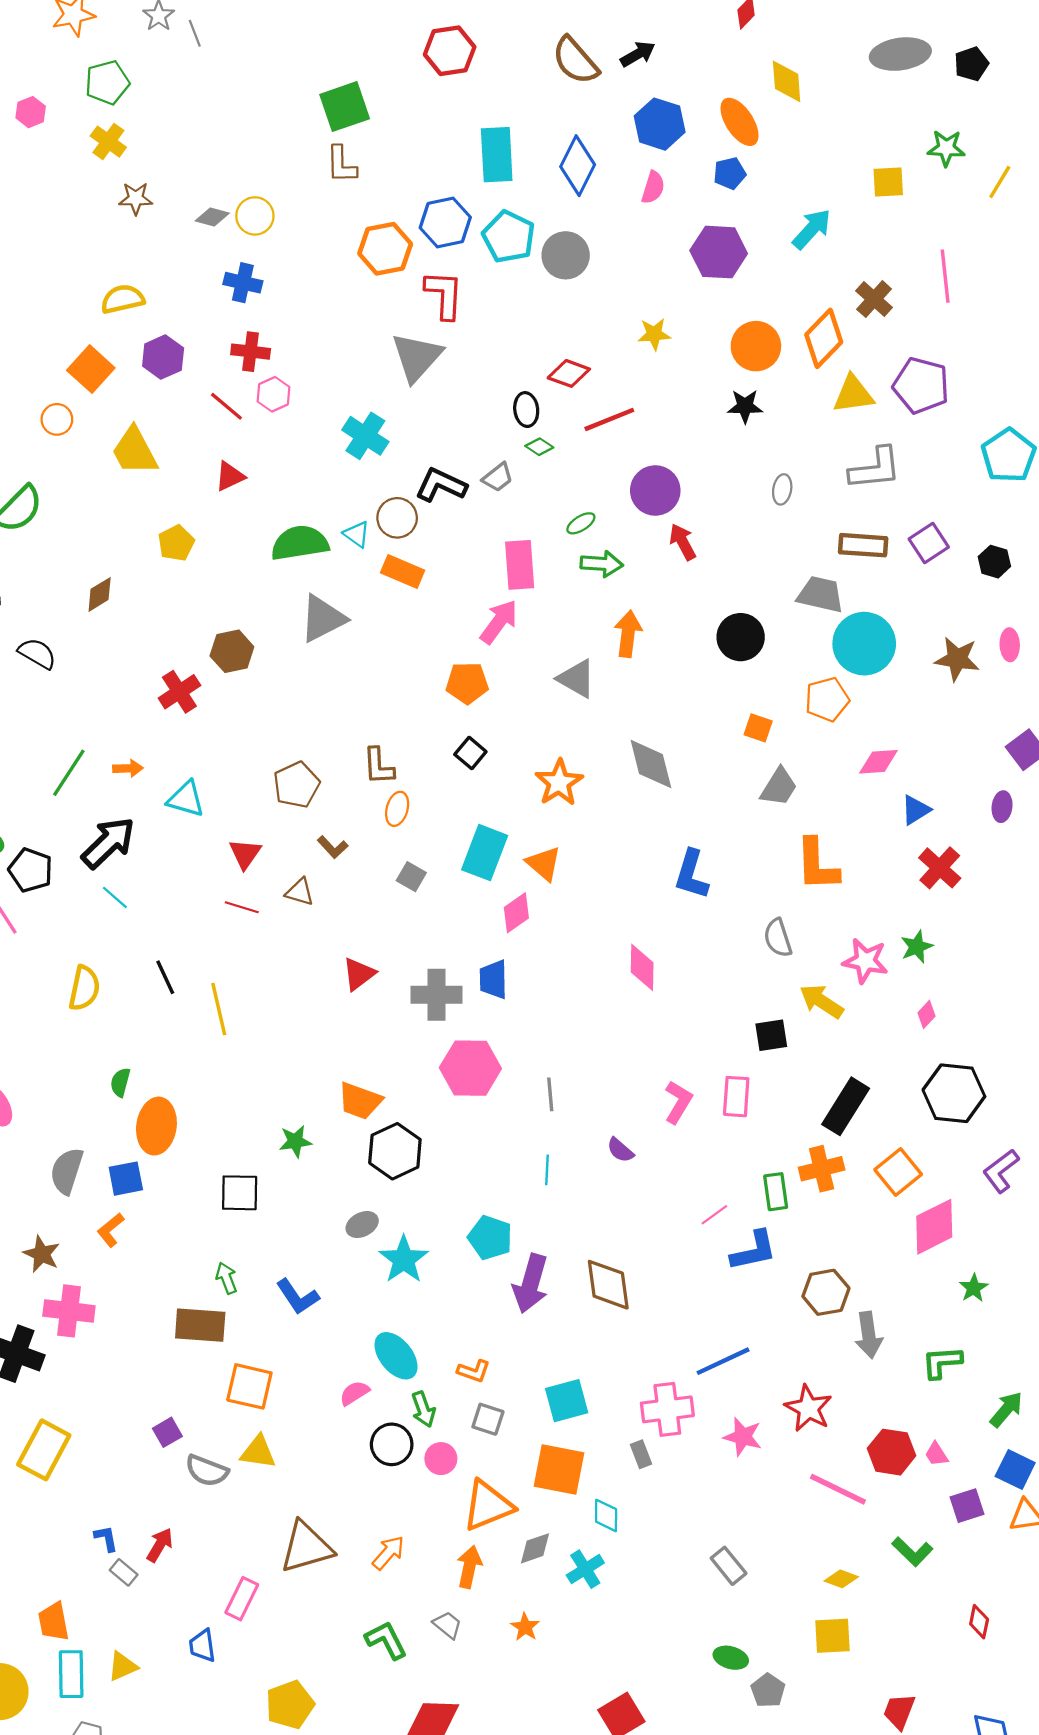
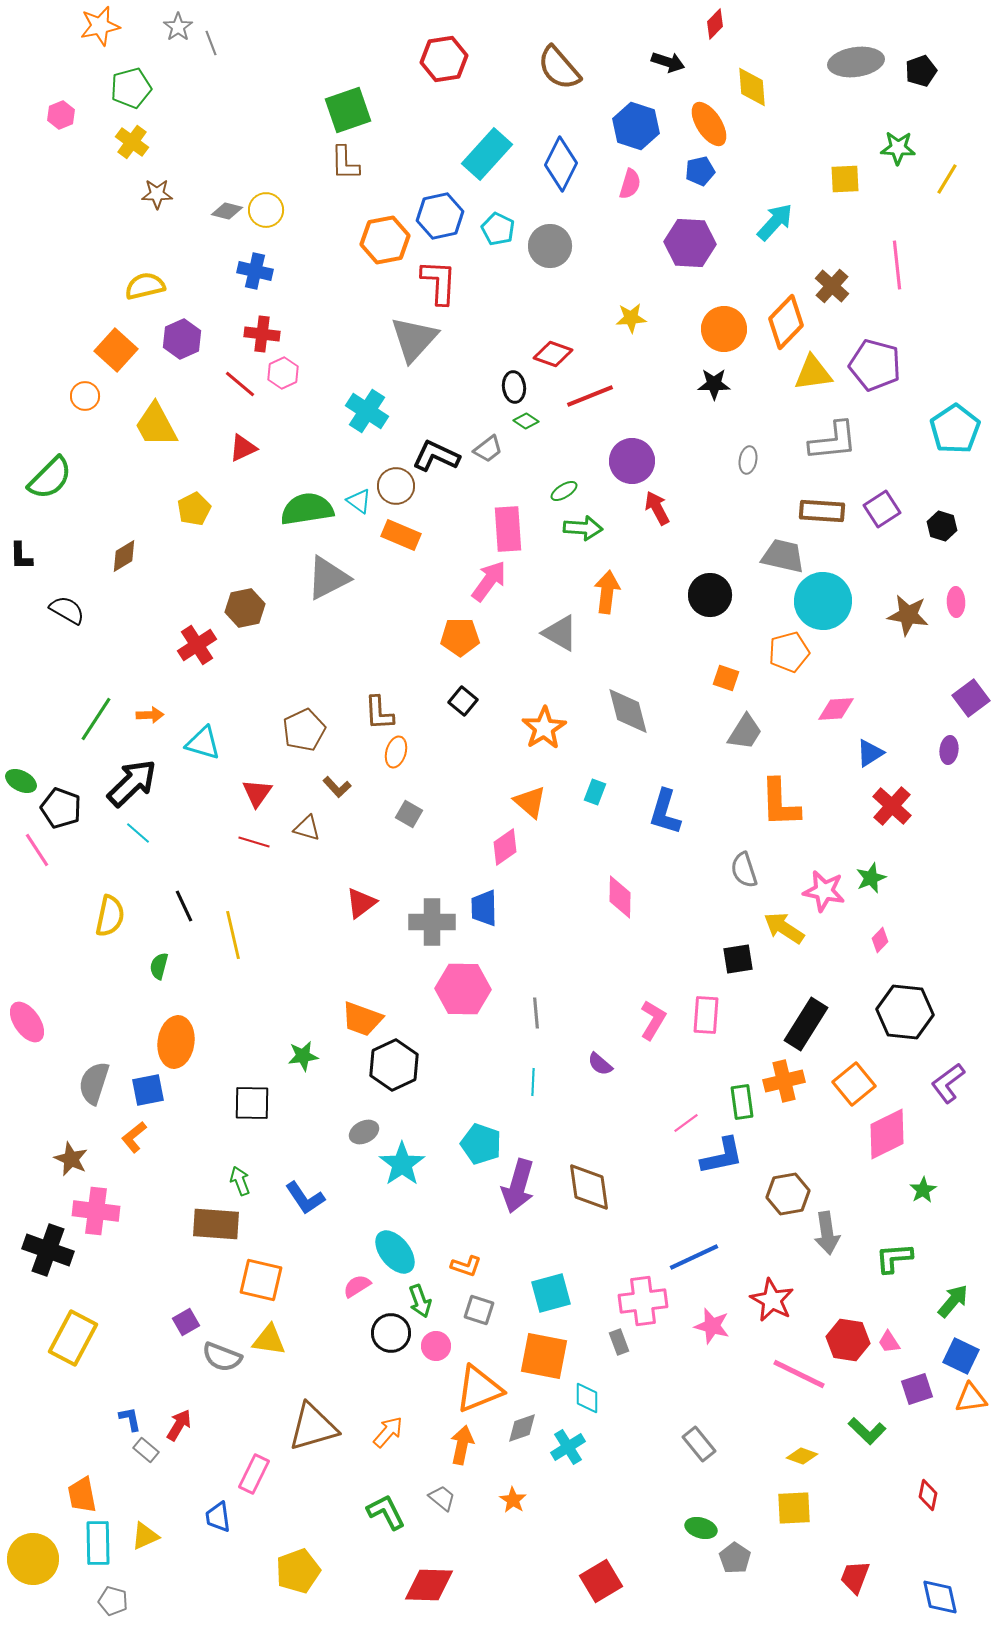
black arrow: (638, 54) -> (668, 62), moved, turned 48
cyan rectangle: (497, 155) -> (487, 154), turned 45
cyan pentagon: (509, 237) -> (498, 229), size x0.7
cyan rectangle: (485, 853) -> (595, 792), moved, size x0.5
green semicircle: (120, 1082) -> (159, 966), moved

